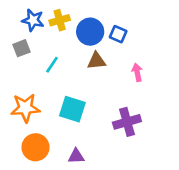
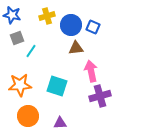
blue star: (33, 20) -> (12, 15), moved
cyan line: (52, 65) -> (31, 51), moved
pink arrow: (137, 72) -> (91, 71), moved, size x1.5

